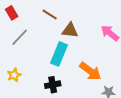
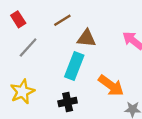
brown line: (50, 15) -> (62, 20), turned -63
yellow star: (14, 75) -> (22, 92), size x1.5

